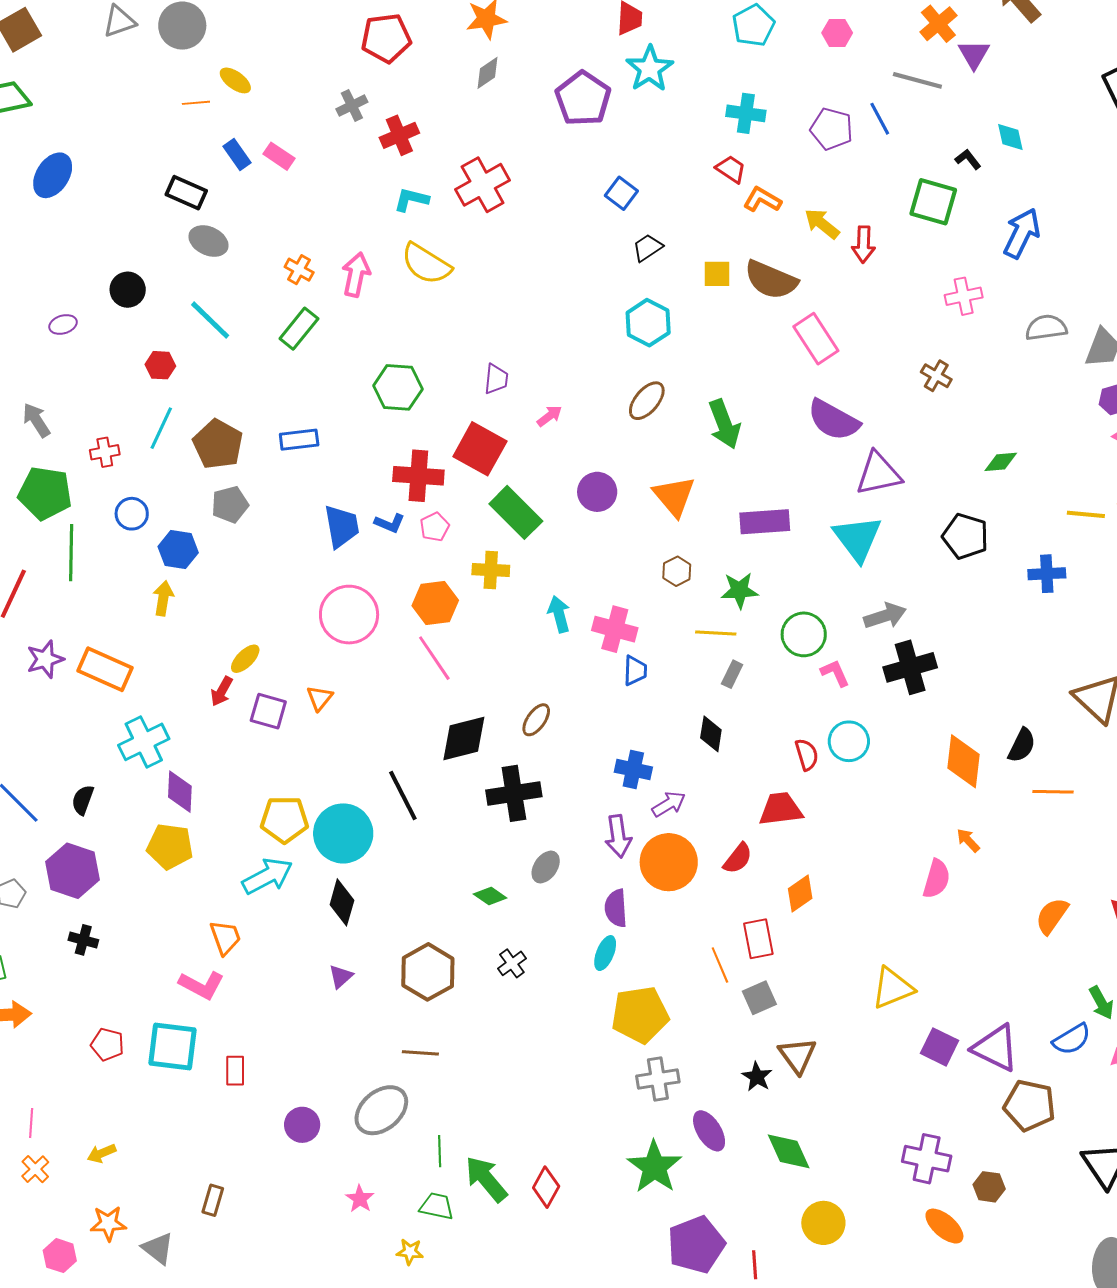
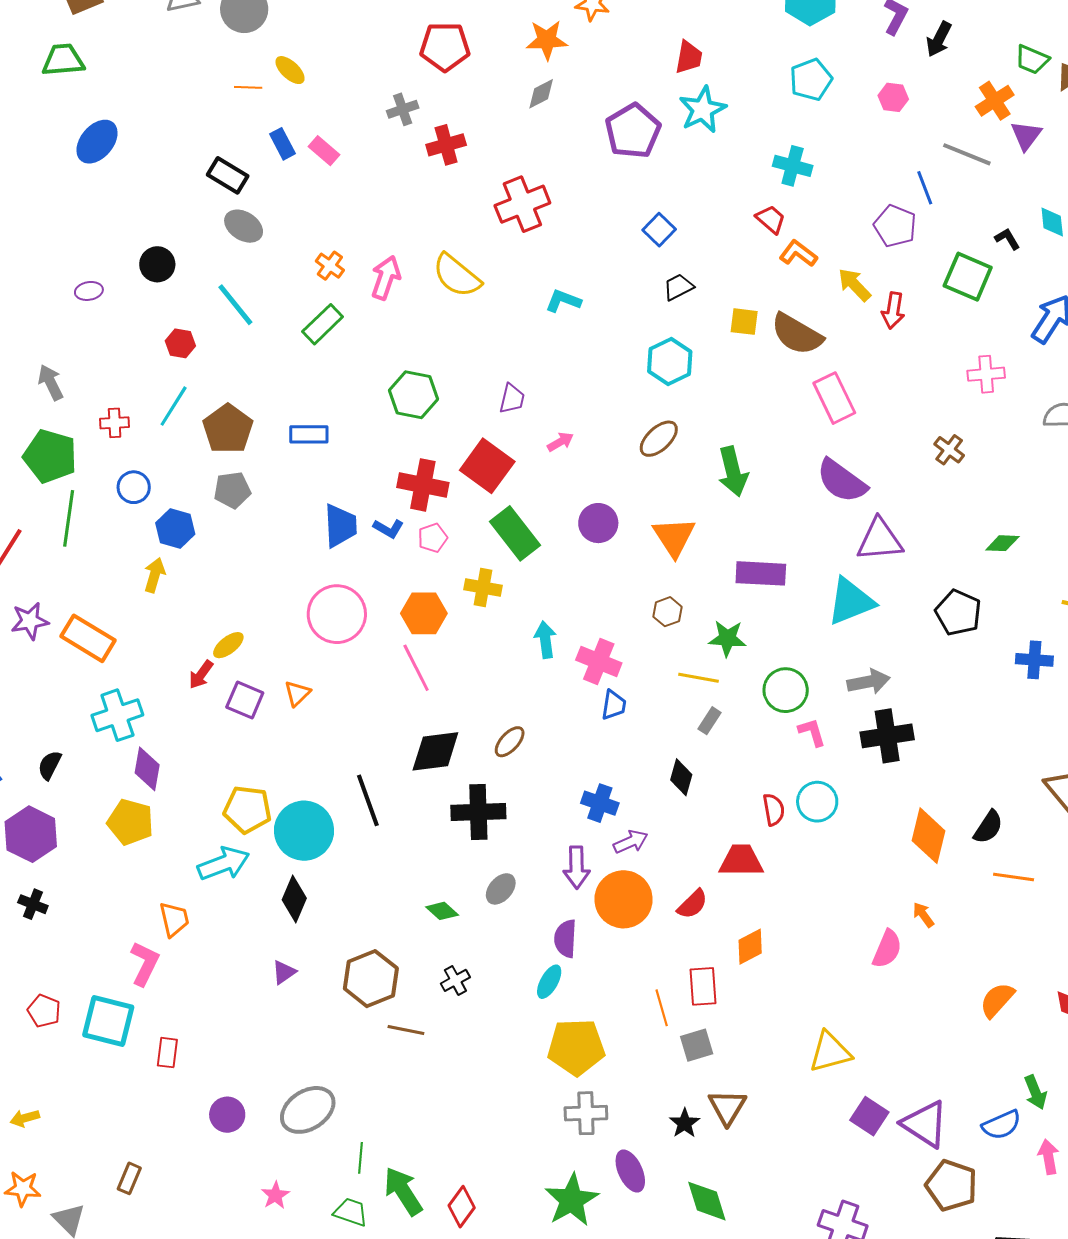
purple pentagon: (832, 129) -> (895, 226), moved
cyan L-shape: (411, 200) -> (563, 301), moved
cyan triangle: (857, 538) -> (851, 601), turned 38
pink L-shape: (202, 985) -> (145, 964), turned -99
brown line: (420, 1053) -> (406, 1030), moved

